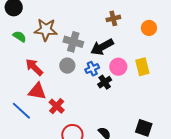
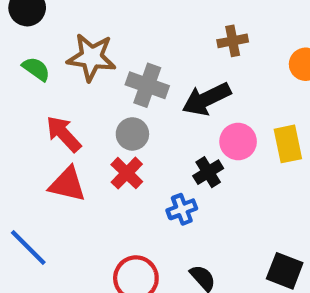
blue cross: (92, 69) -> (182, 209), moved
red cross: (57, 106) -> (127, 173), moved
blue line: (21, 111) -> (28, 247), moved

